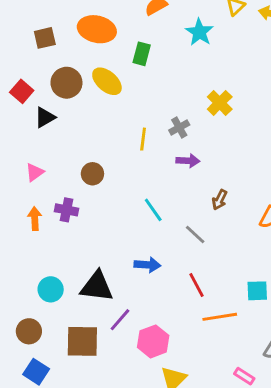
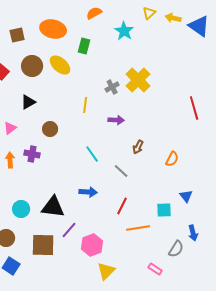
yellow cross: (220, 103) -> (138, 80), size x1.4
black triangle: (45, 117) -> (28, 102), moved
gray cross: (179, 128) -> (112, 87), moved
red line: (197, 285) -> (122, 206), turned 54

